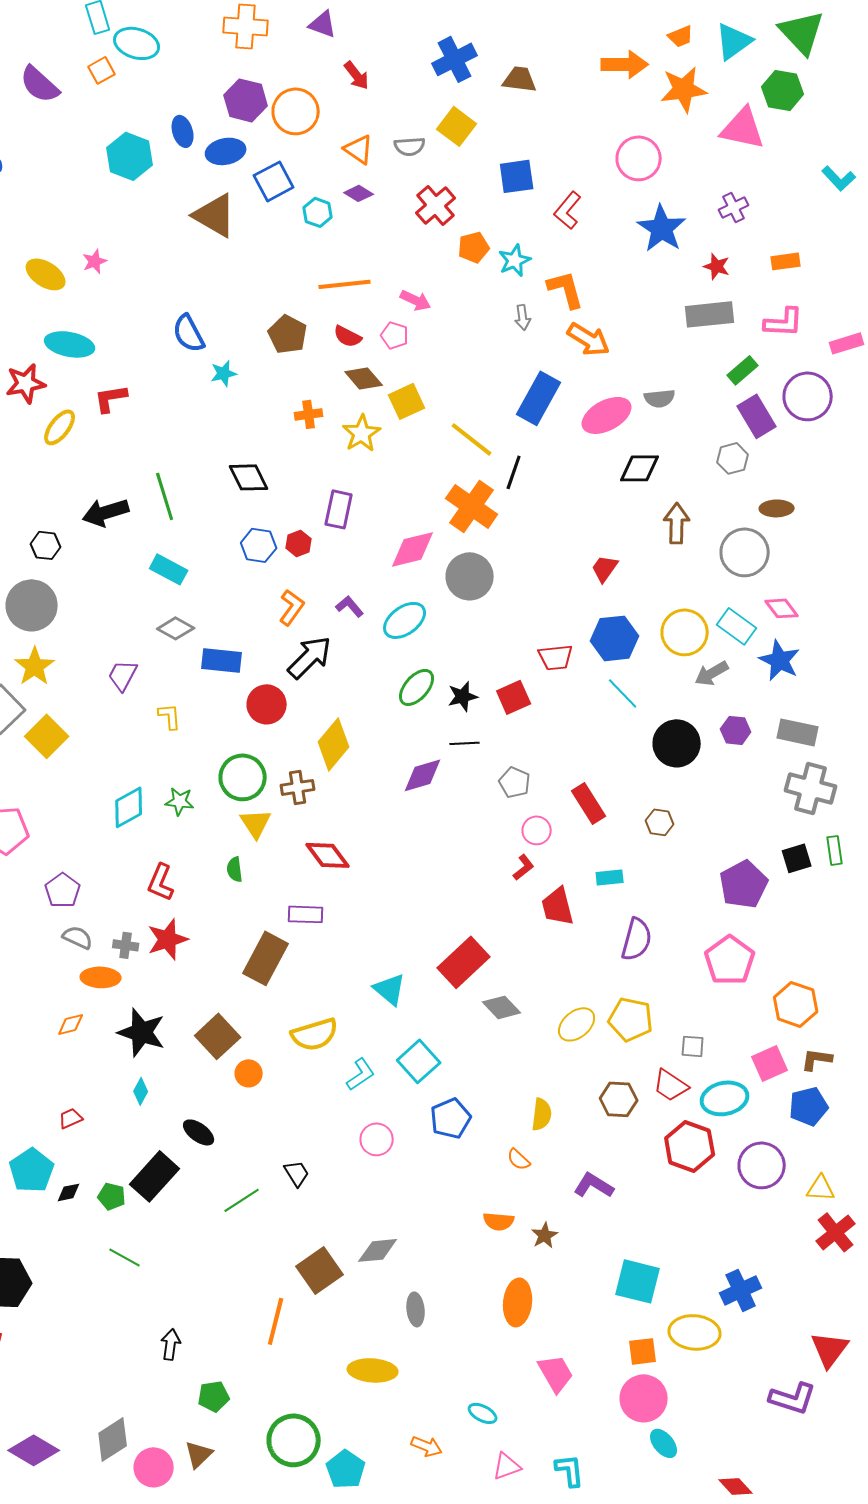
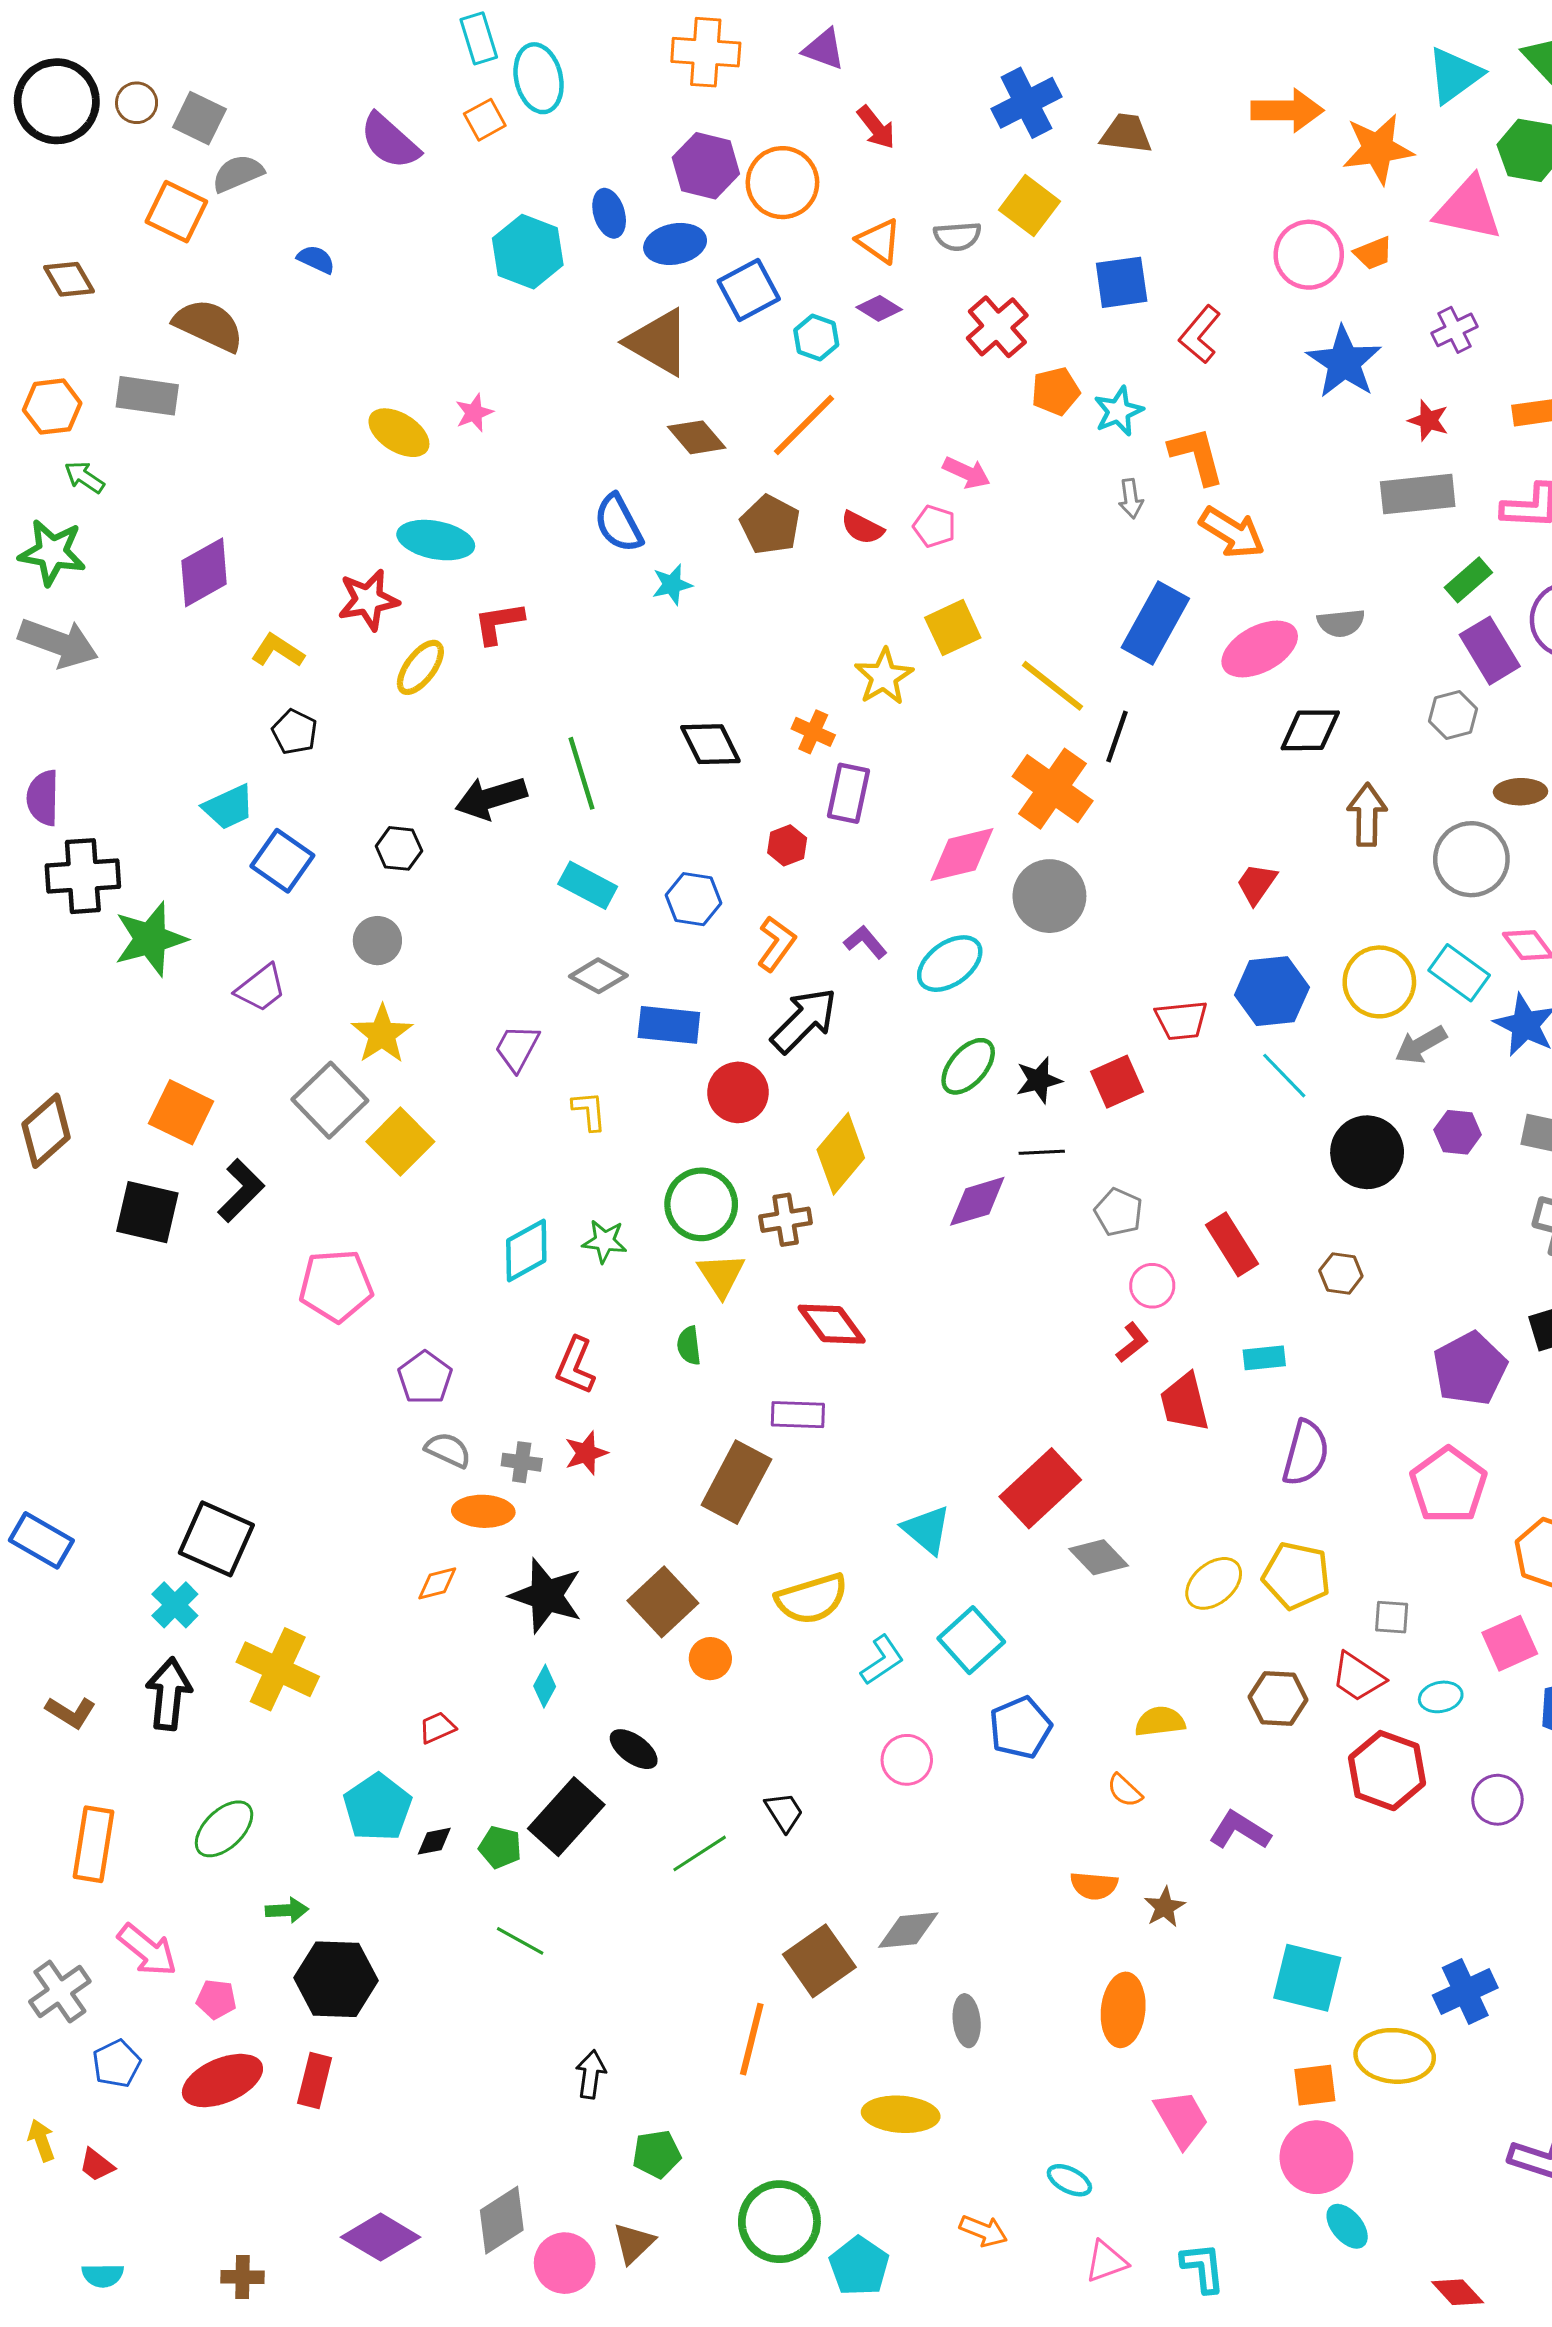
orange trapezoid: (681, 36) -> (1373, 253), moved
cyan ellipse: (137, 43) -> (539, 78), turned 60
orange line: (345, 284) -> (804, 425), moved, turned -39
brown diamond: (364, 378) -> (697, 437), moved
orange cross: (309, 414) -> (813, 732), moved, turned 32
blue hexagon: (259, 545) -> (694, 899), moved
gray circle: (32, 605) -> (377, 941), size x0.6
red star: (168, 939) -> (586, 1453), size x0.7
cyan ellipse: (725, 1098) -> (1441, 1697), size x0.6
yellow semicircle: (542, 1114) -> (1160, 1721), turned -104
purple circle: (762, 1165) -> (1497, 1800), size x0.7

